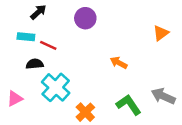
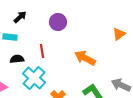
red line: (48, 45) -> (42, 51), moved, turned 56
orange arrow: (119, 63) -> (85, 58), size x1.5

